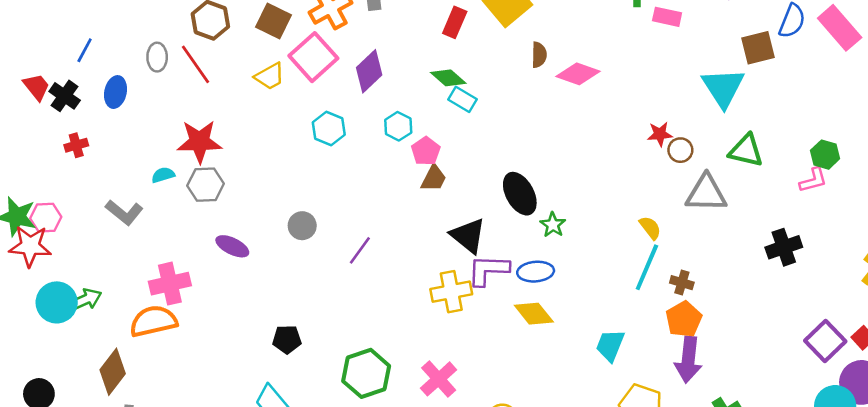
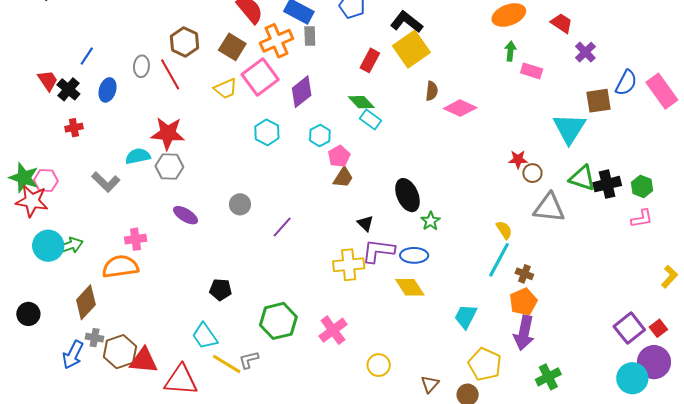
cyan semicircle: (163, 175) -> (138, 156), size x1.4
pink L-shape: (813, 180) -> (642, 218), moved
black triangle: (468, 236) -> (365, 223), size x0.6
black cross: (784, 247) -> (607, 184), moved
pink cross: (170, 284) -> (136, 239), size x0.7

